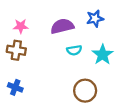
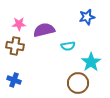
purple semicircle: (62, 26) -> (44, 30), moved
cyan star: (103, 55) -> (91, 62), moved

